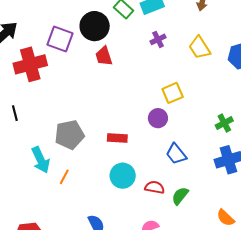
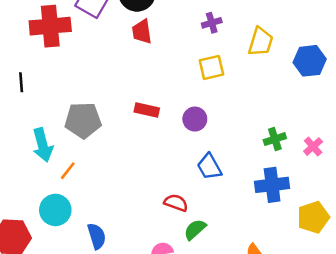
yellow trapezoid: (200, 48) -> (261, 42), turned -140
yellow square: (173, 93) -> (211, 67), moved
red rectangle: (117, 138) -> (147, 110), moved
cyan circle: (123, 176) -> (55, 210), moved
green semicircle: (180, 196) -> (195, 229), moved

